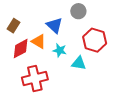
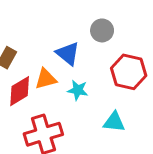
orange triangle: (39, 41) -> (46, 79), turned -42
cyan triangle: (79, 63) -> (114, 122), moved

